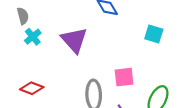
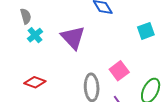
cyan square: (154, 34) -> (146, 31), turned -36
pink square: (124, 77) -> (119, 71), turned -30

